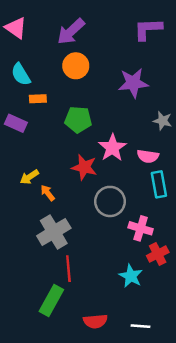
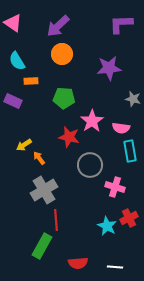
red cross: (158, 254) -> (129, 218), moved

